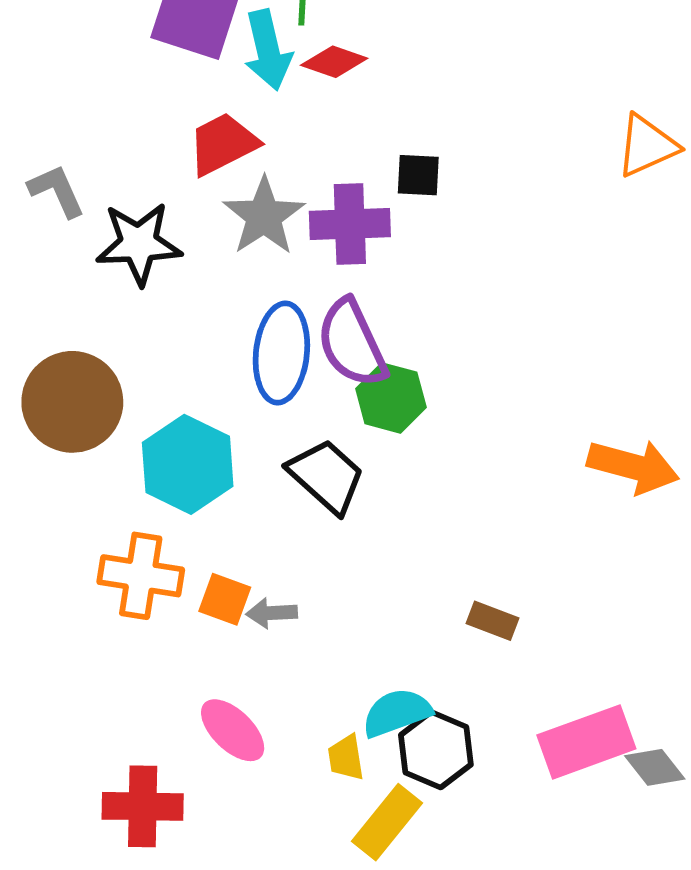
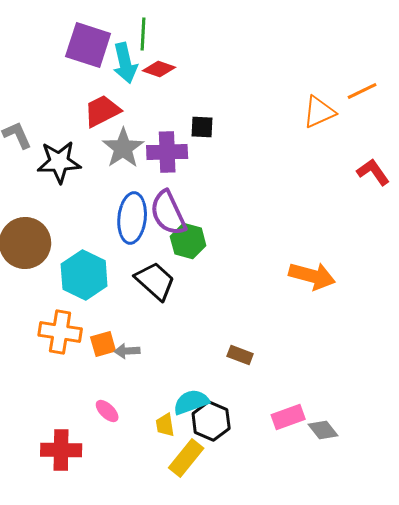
orange square: (225, 599) -> (103, 344), turned -36
pink ellipse: (233, 730) -> (107, 411), size x0.7
pink rectangle: (586, 742) -> (288, 417), size x0.7

